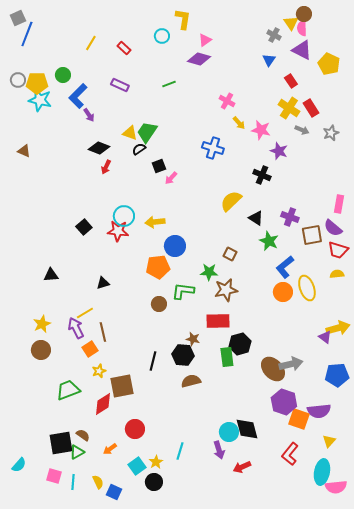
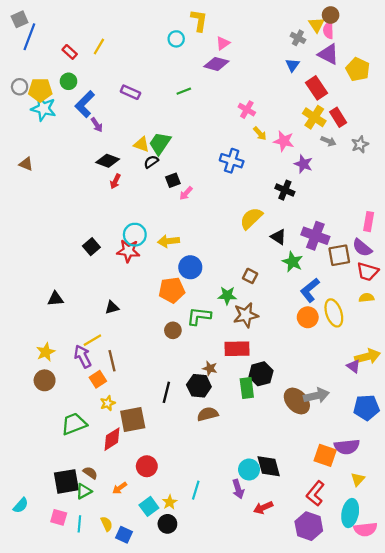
red rectangle: (124, 48) -> (70, 52), moved
red rectangle: (291, 81) -> (316, 88), size x1.5
purple cross: (290, 217) -> (315, 236), size x1.4
purple hexagon: (284, 402) -> (309, 526), moved

